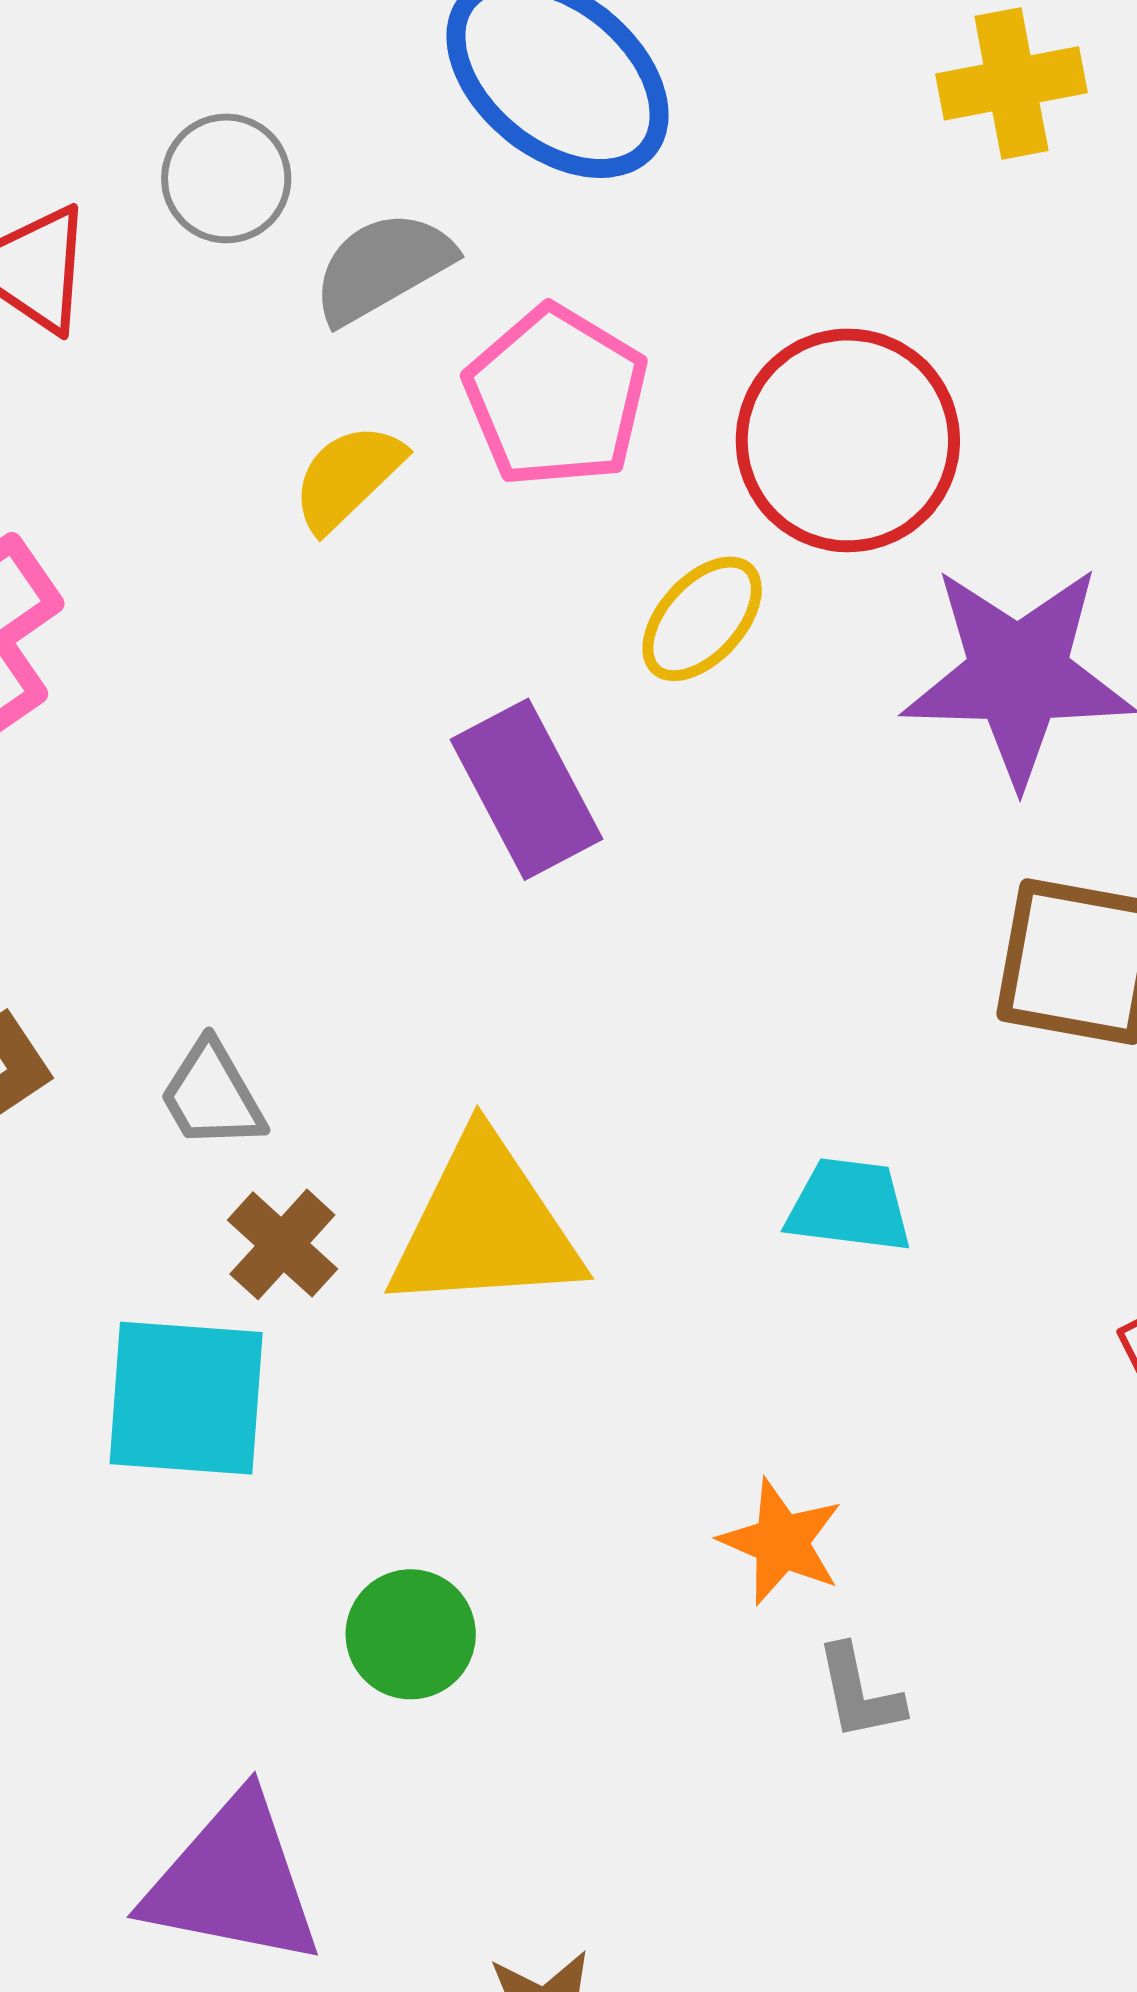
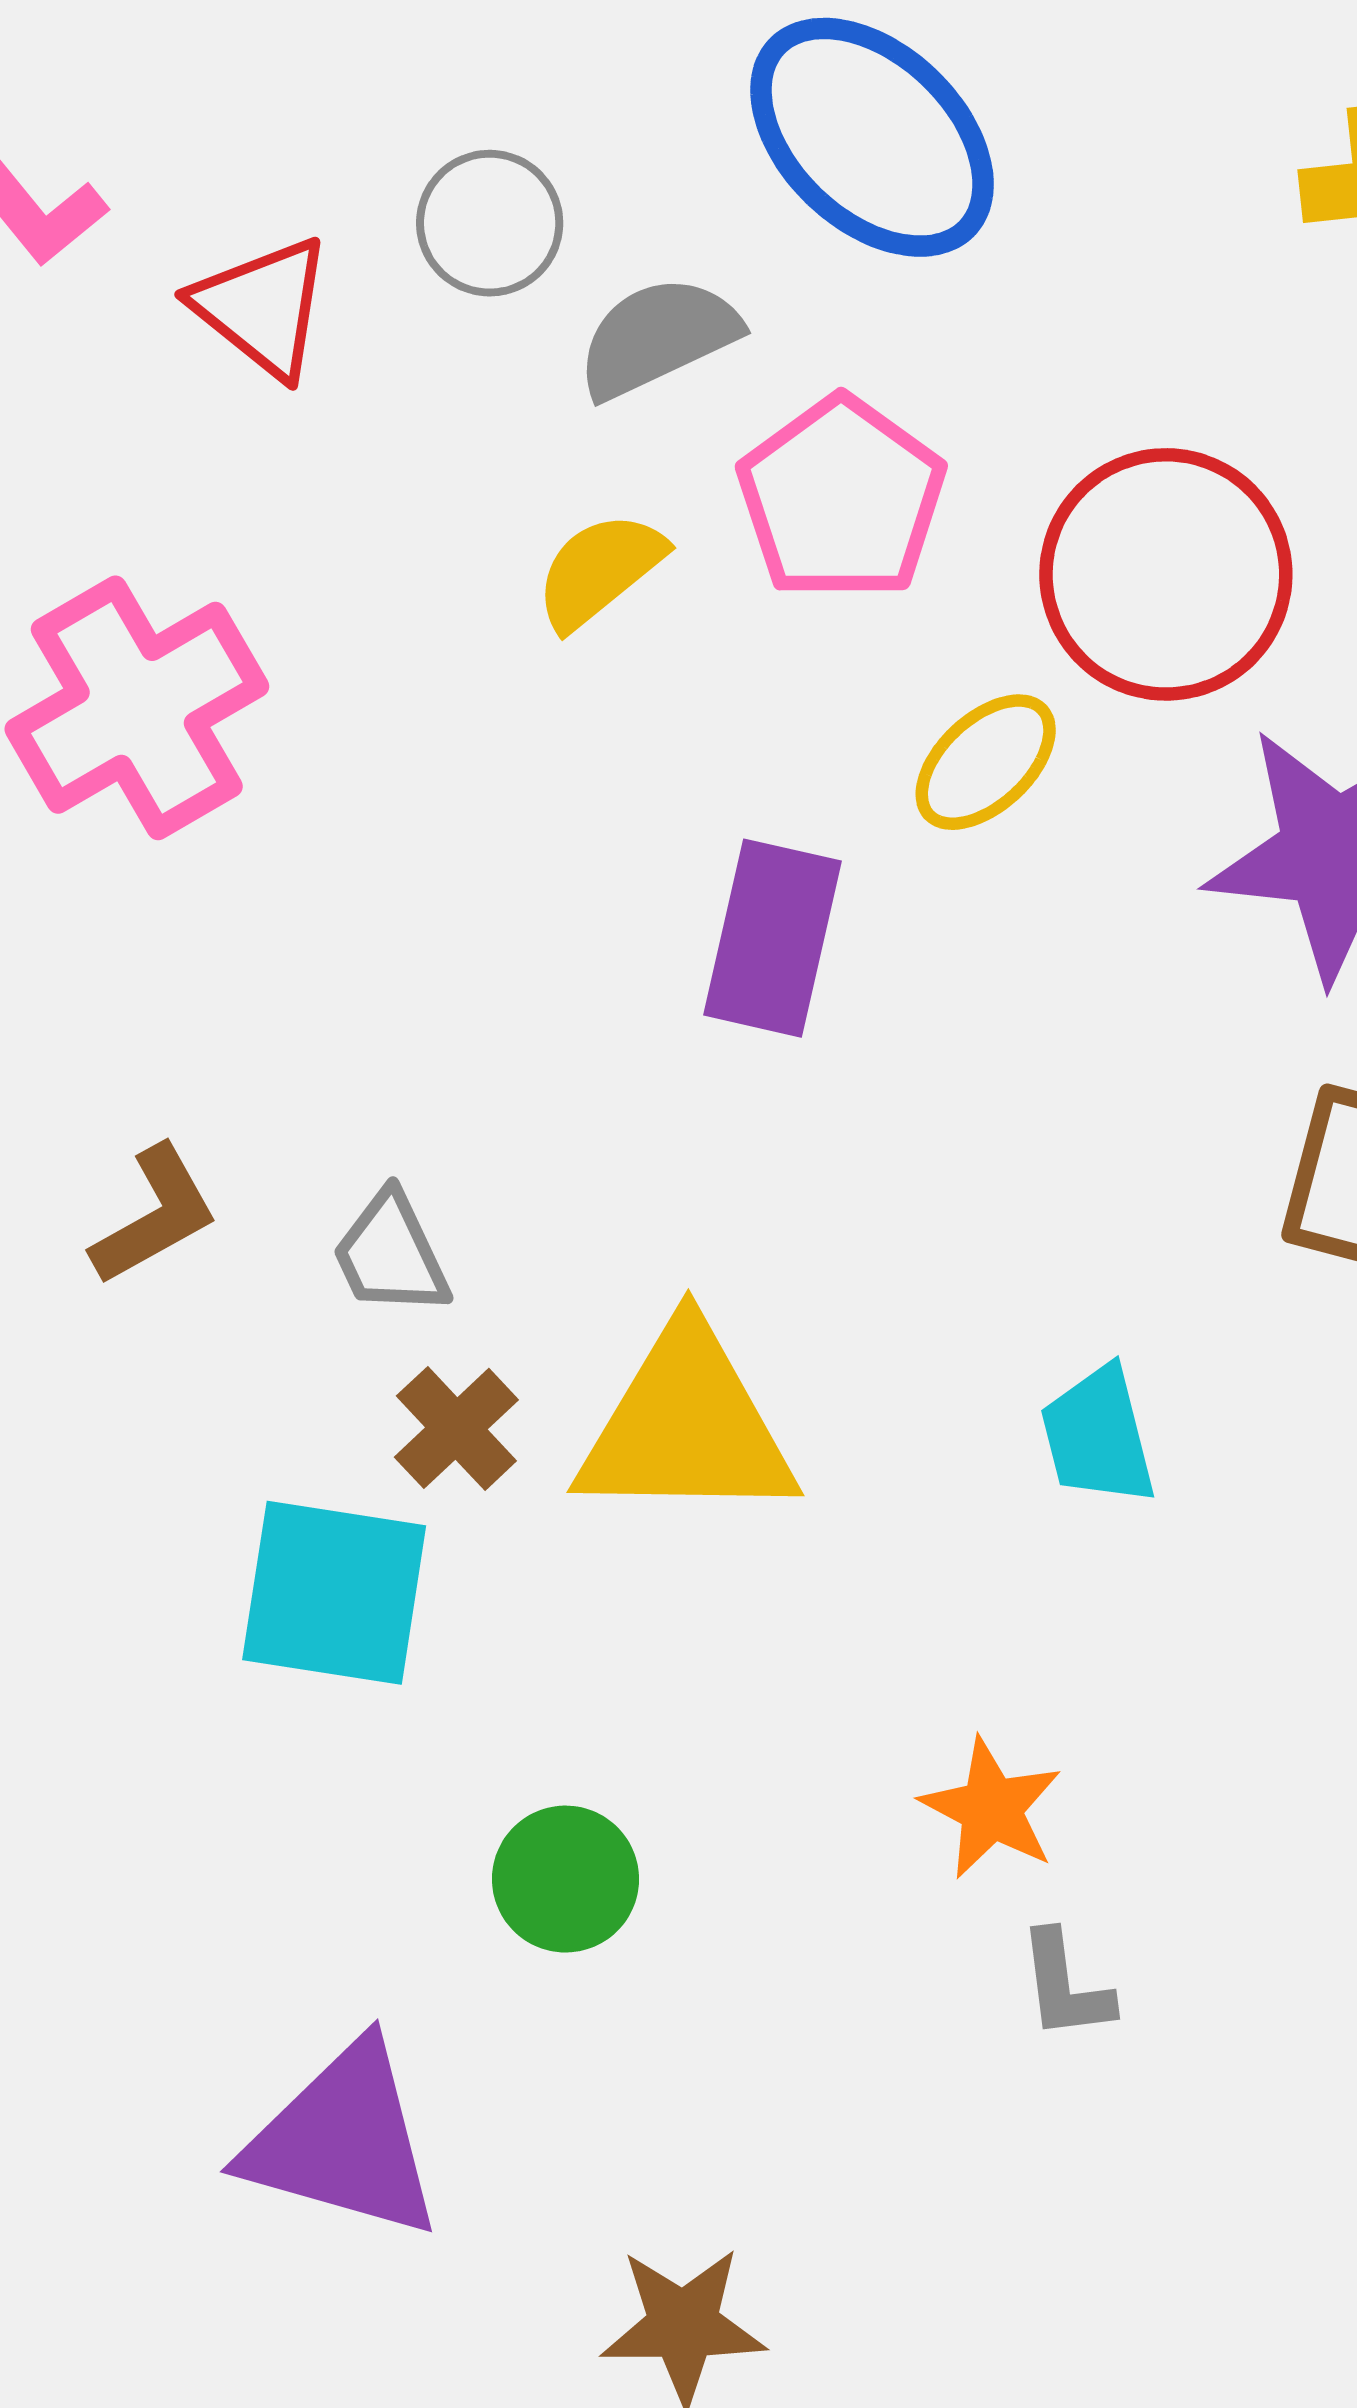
purple rectangle: (527, 789) -> (772, 938), turned 36
cyan trapezoid: (849, 1205) -> (1098, 1436), turned -116

